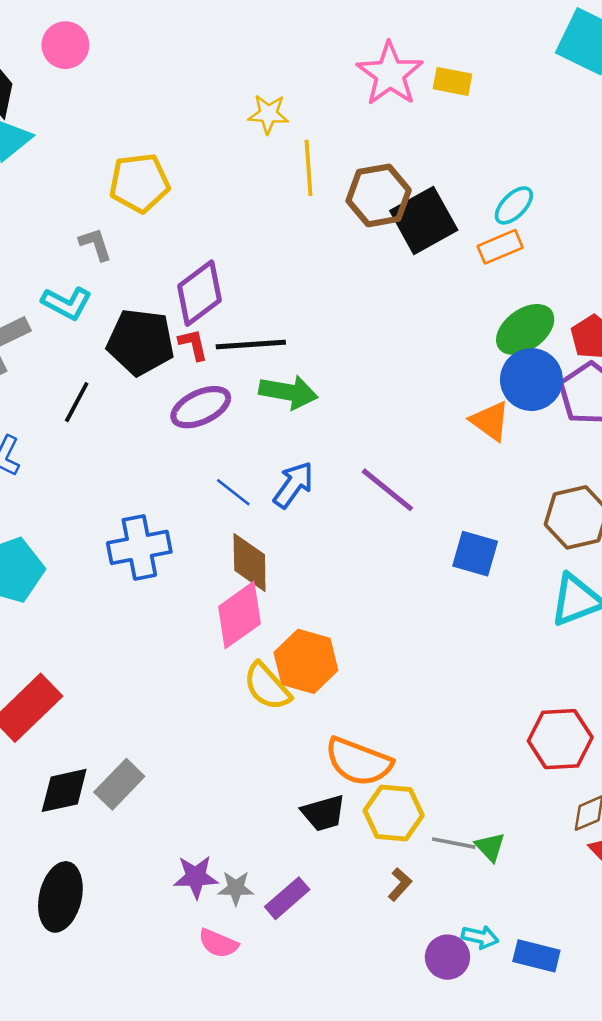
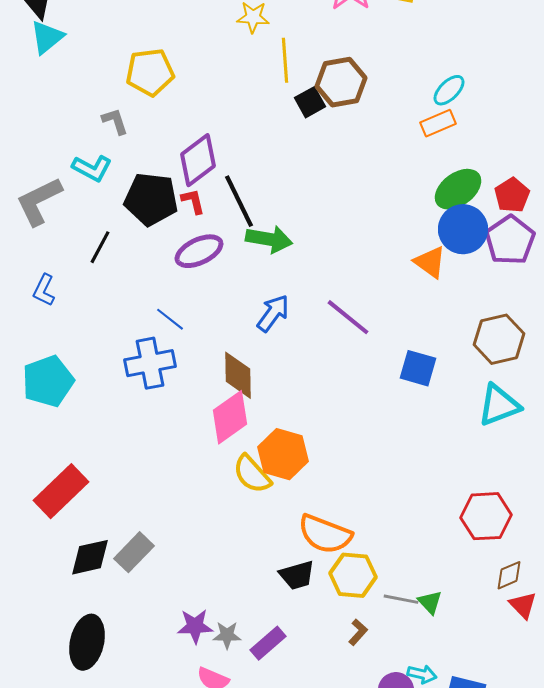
black square: (424, 220) -> (310, 102), moved, size x0.6
black line: (251, 344) -> (239, 201), turned 68
blue line: (233, 492) -> (170, 319), moved

